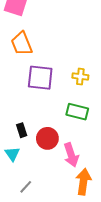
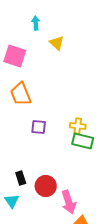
purple square: (40, 78) -> (39, 127), size x0.6
green rectangle: (77, 112) -> (83, 141), moved

